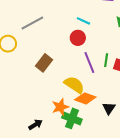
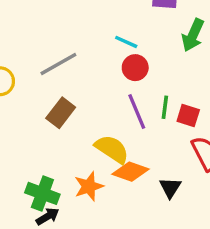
gray line: (32, 23) -> (58, 64), moved
red circle: (78, 38) -> (135, 68), moved
green cross: (72, 118) -> (42, 193), moved

